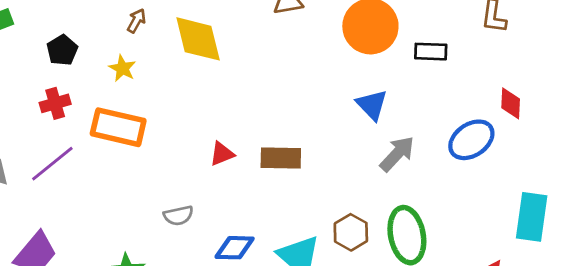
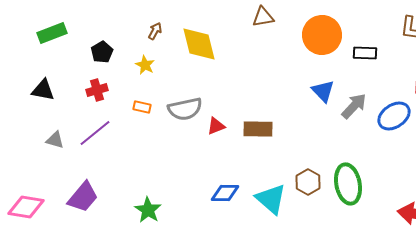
orange rectangle: (118, 127) -> (142, 107), size x0.5
gray arrow: (397, 154) -> (354, 106), moved
gray semicircle: (178, 215) -> (185, 109), moved, size x1.6

